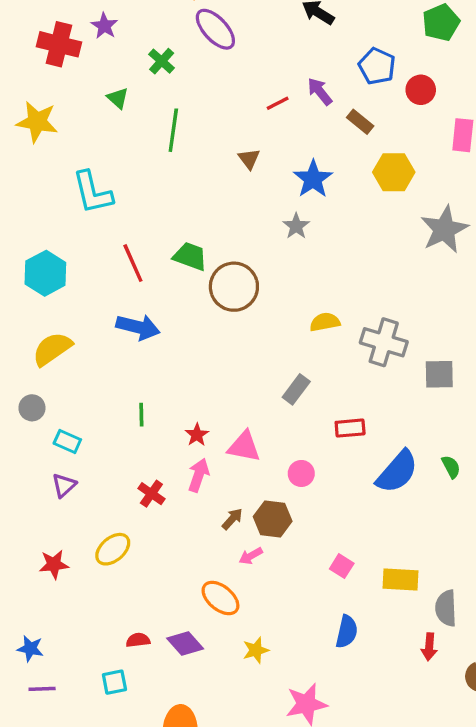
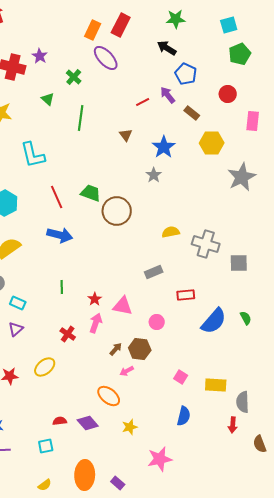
blue pentagon: (377, 66) -> (186, 74), moved
gray rectangle: (296, 389) -> (154, 272), turned 30

